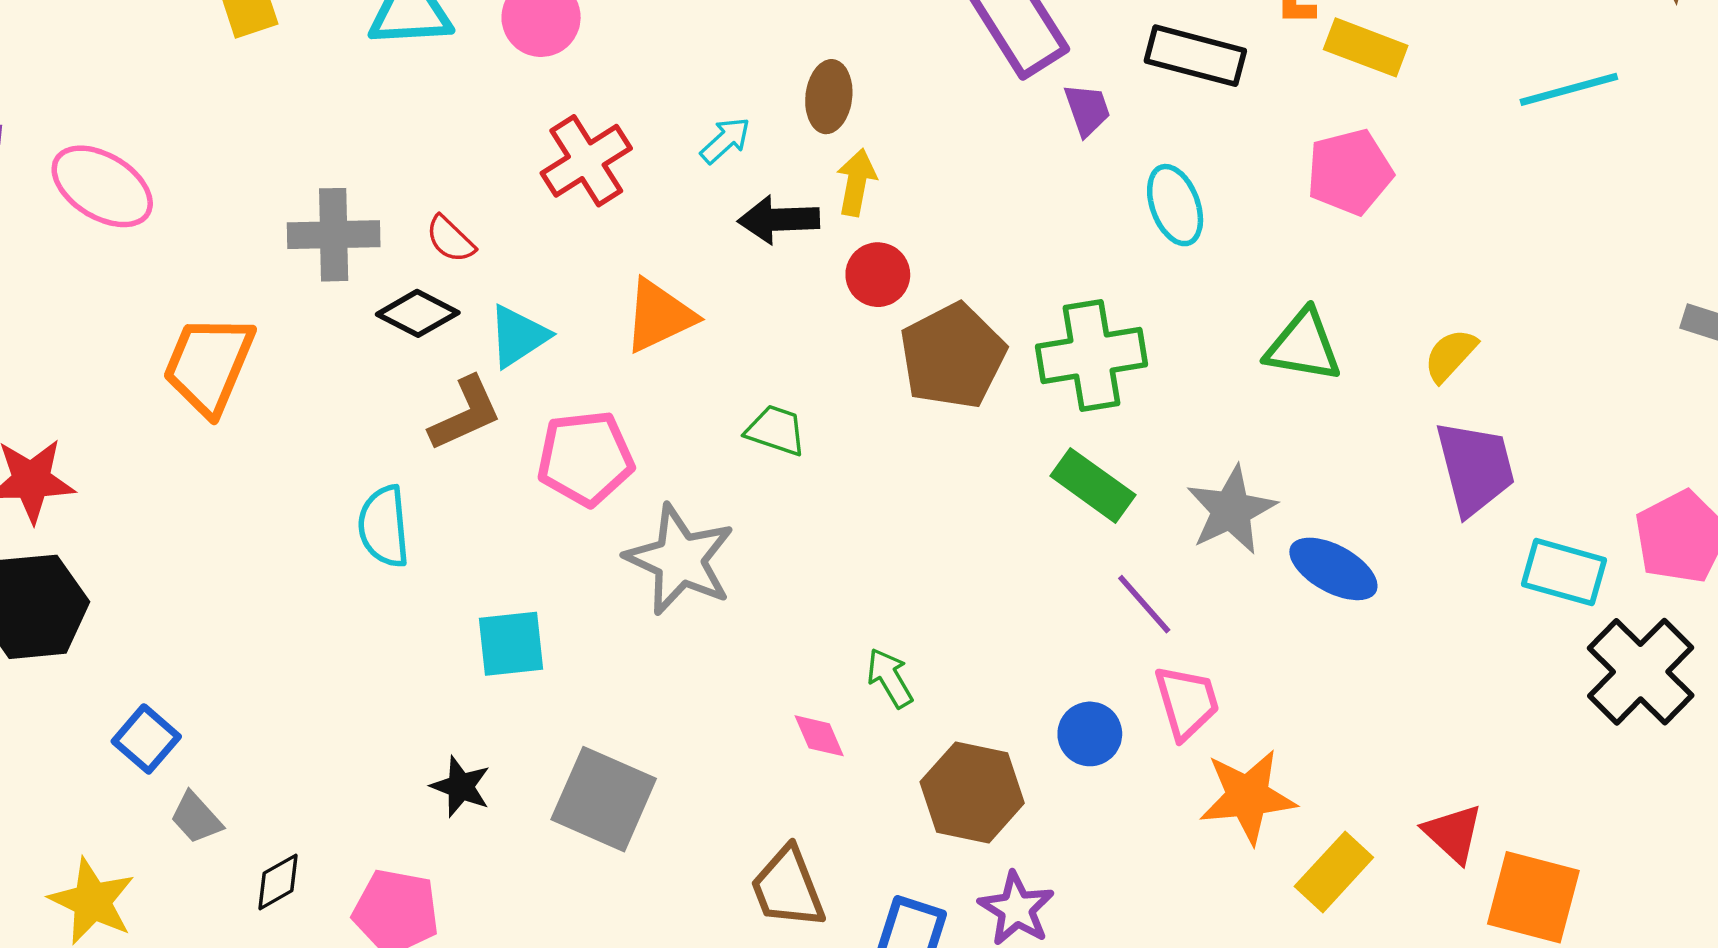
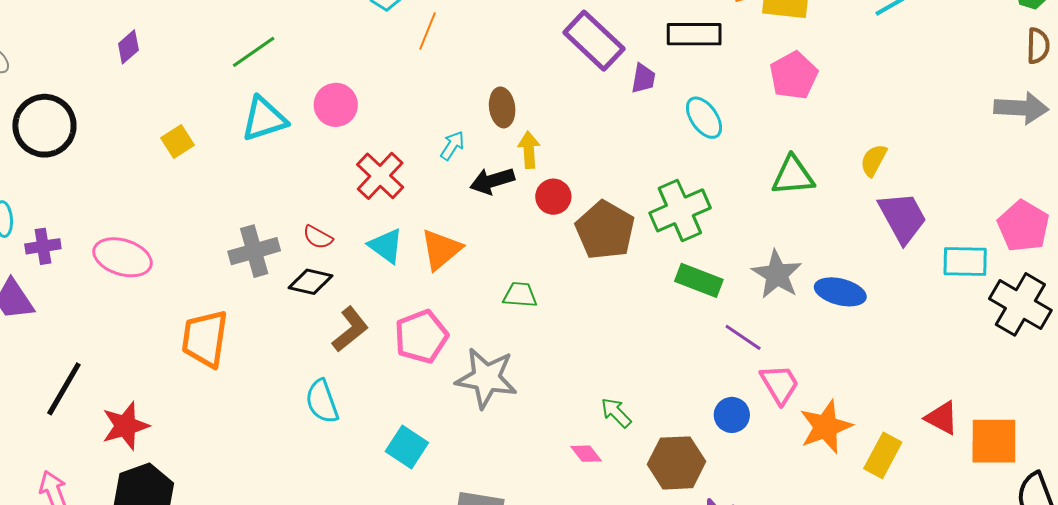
purple trapezoid: (1087, 110) -> (643, 79), turned 44
cyan triangle: (518, 336) -> (386, 246), moved, turned -36
cyan square: (511, 644) -> (407, 447), turned -36

